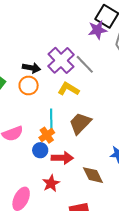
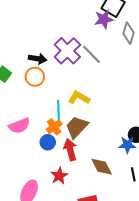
yellow L-shape: (68, 89) -> (79, 98), moved
brown trapezoid: (80, 123) -> (77, 127), moved
red arrow: (62, 158) -> (70, 150), turned -105

